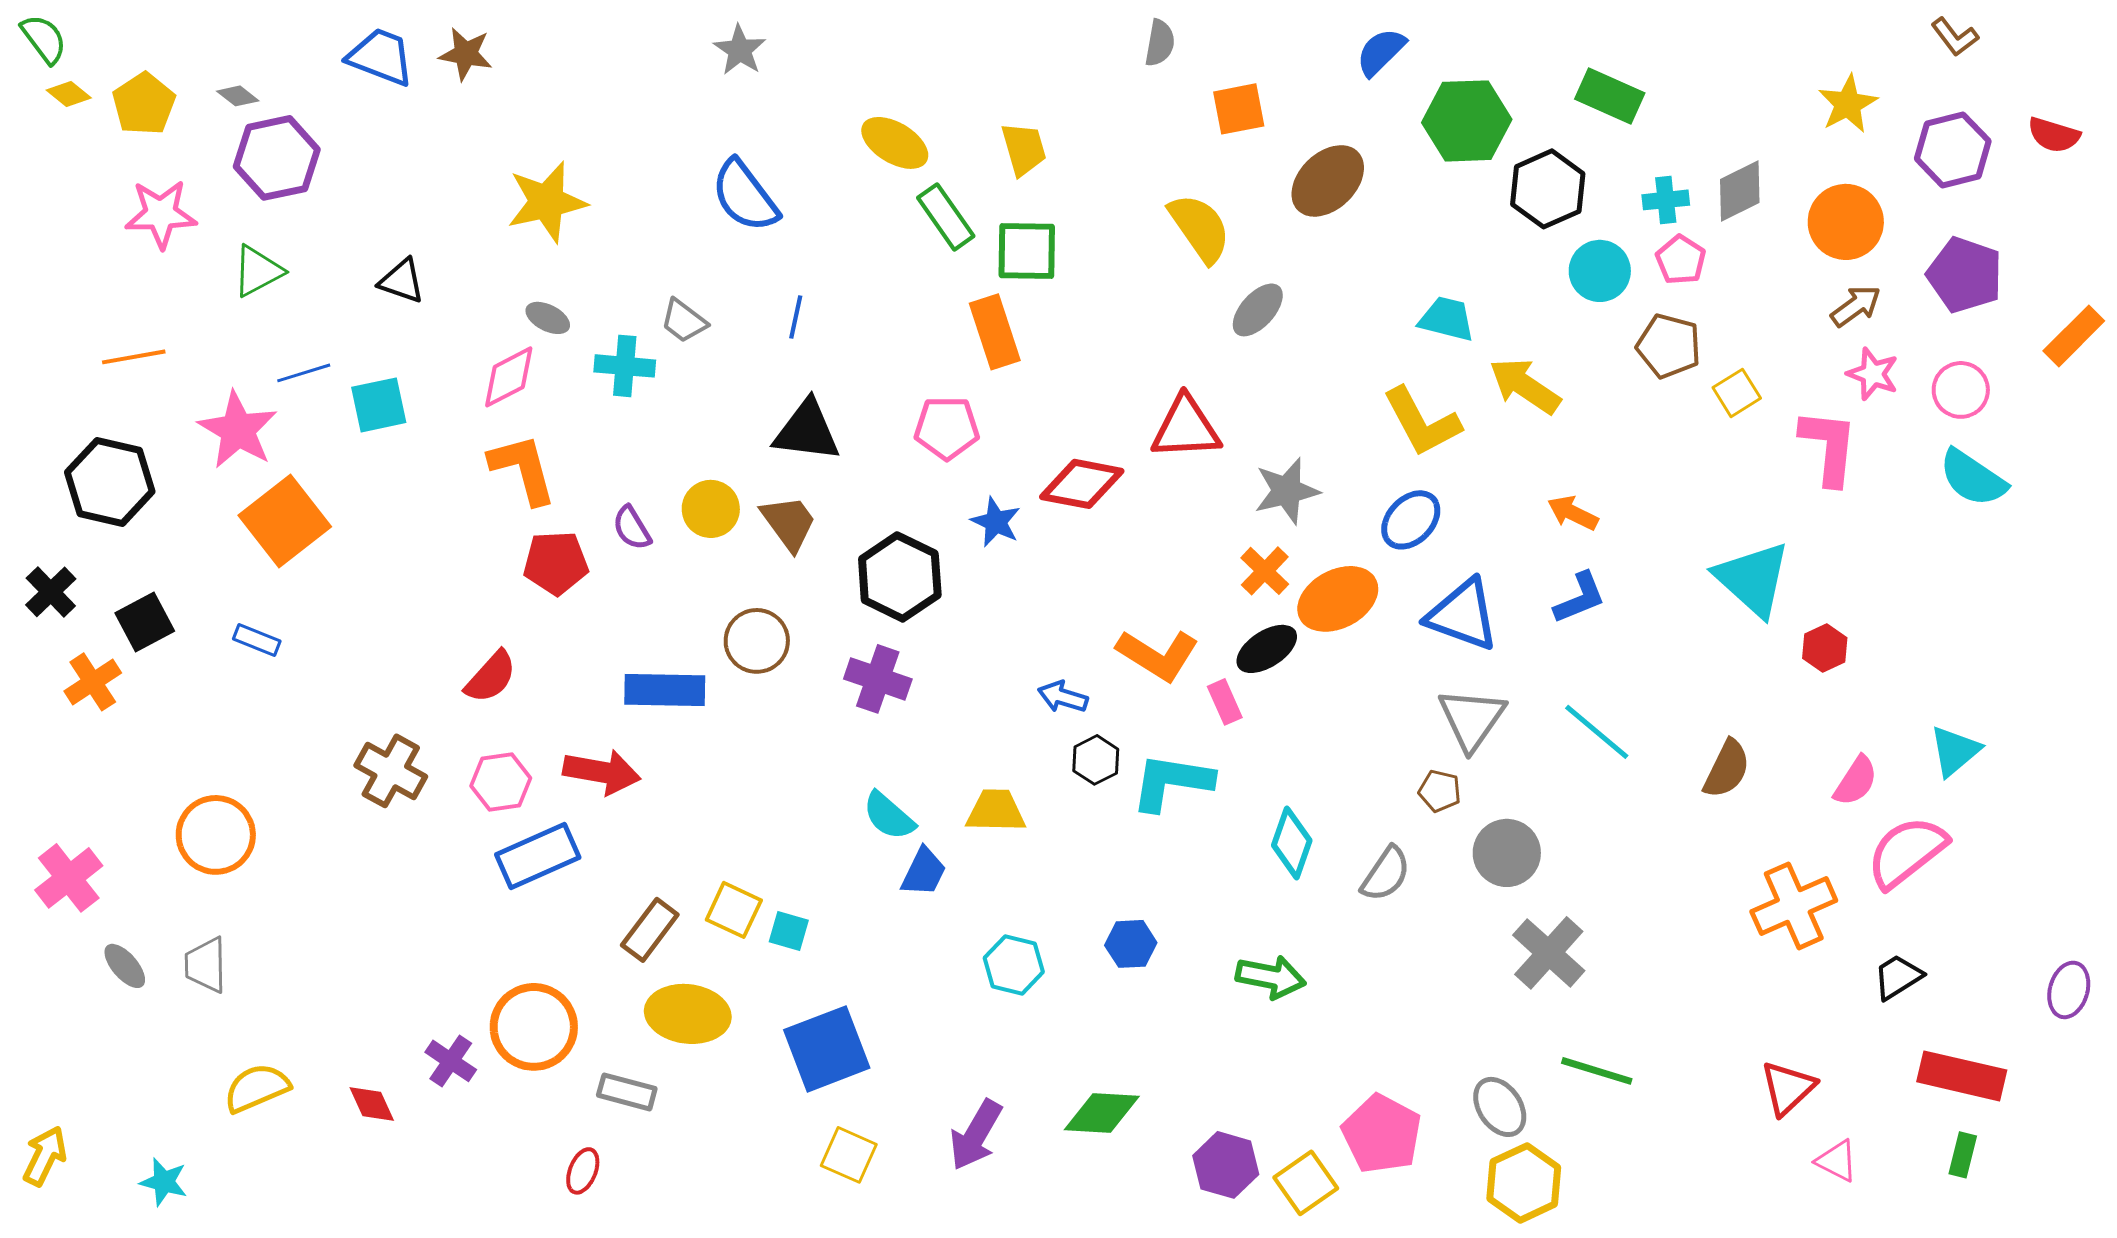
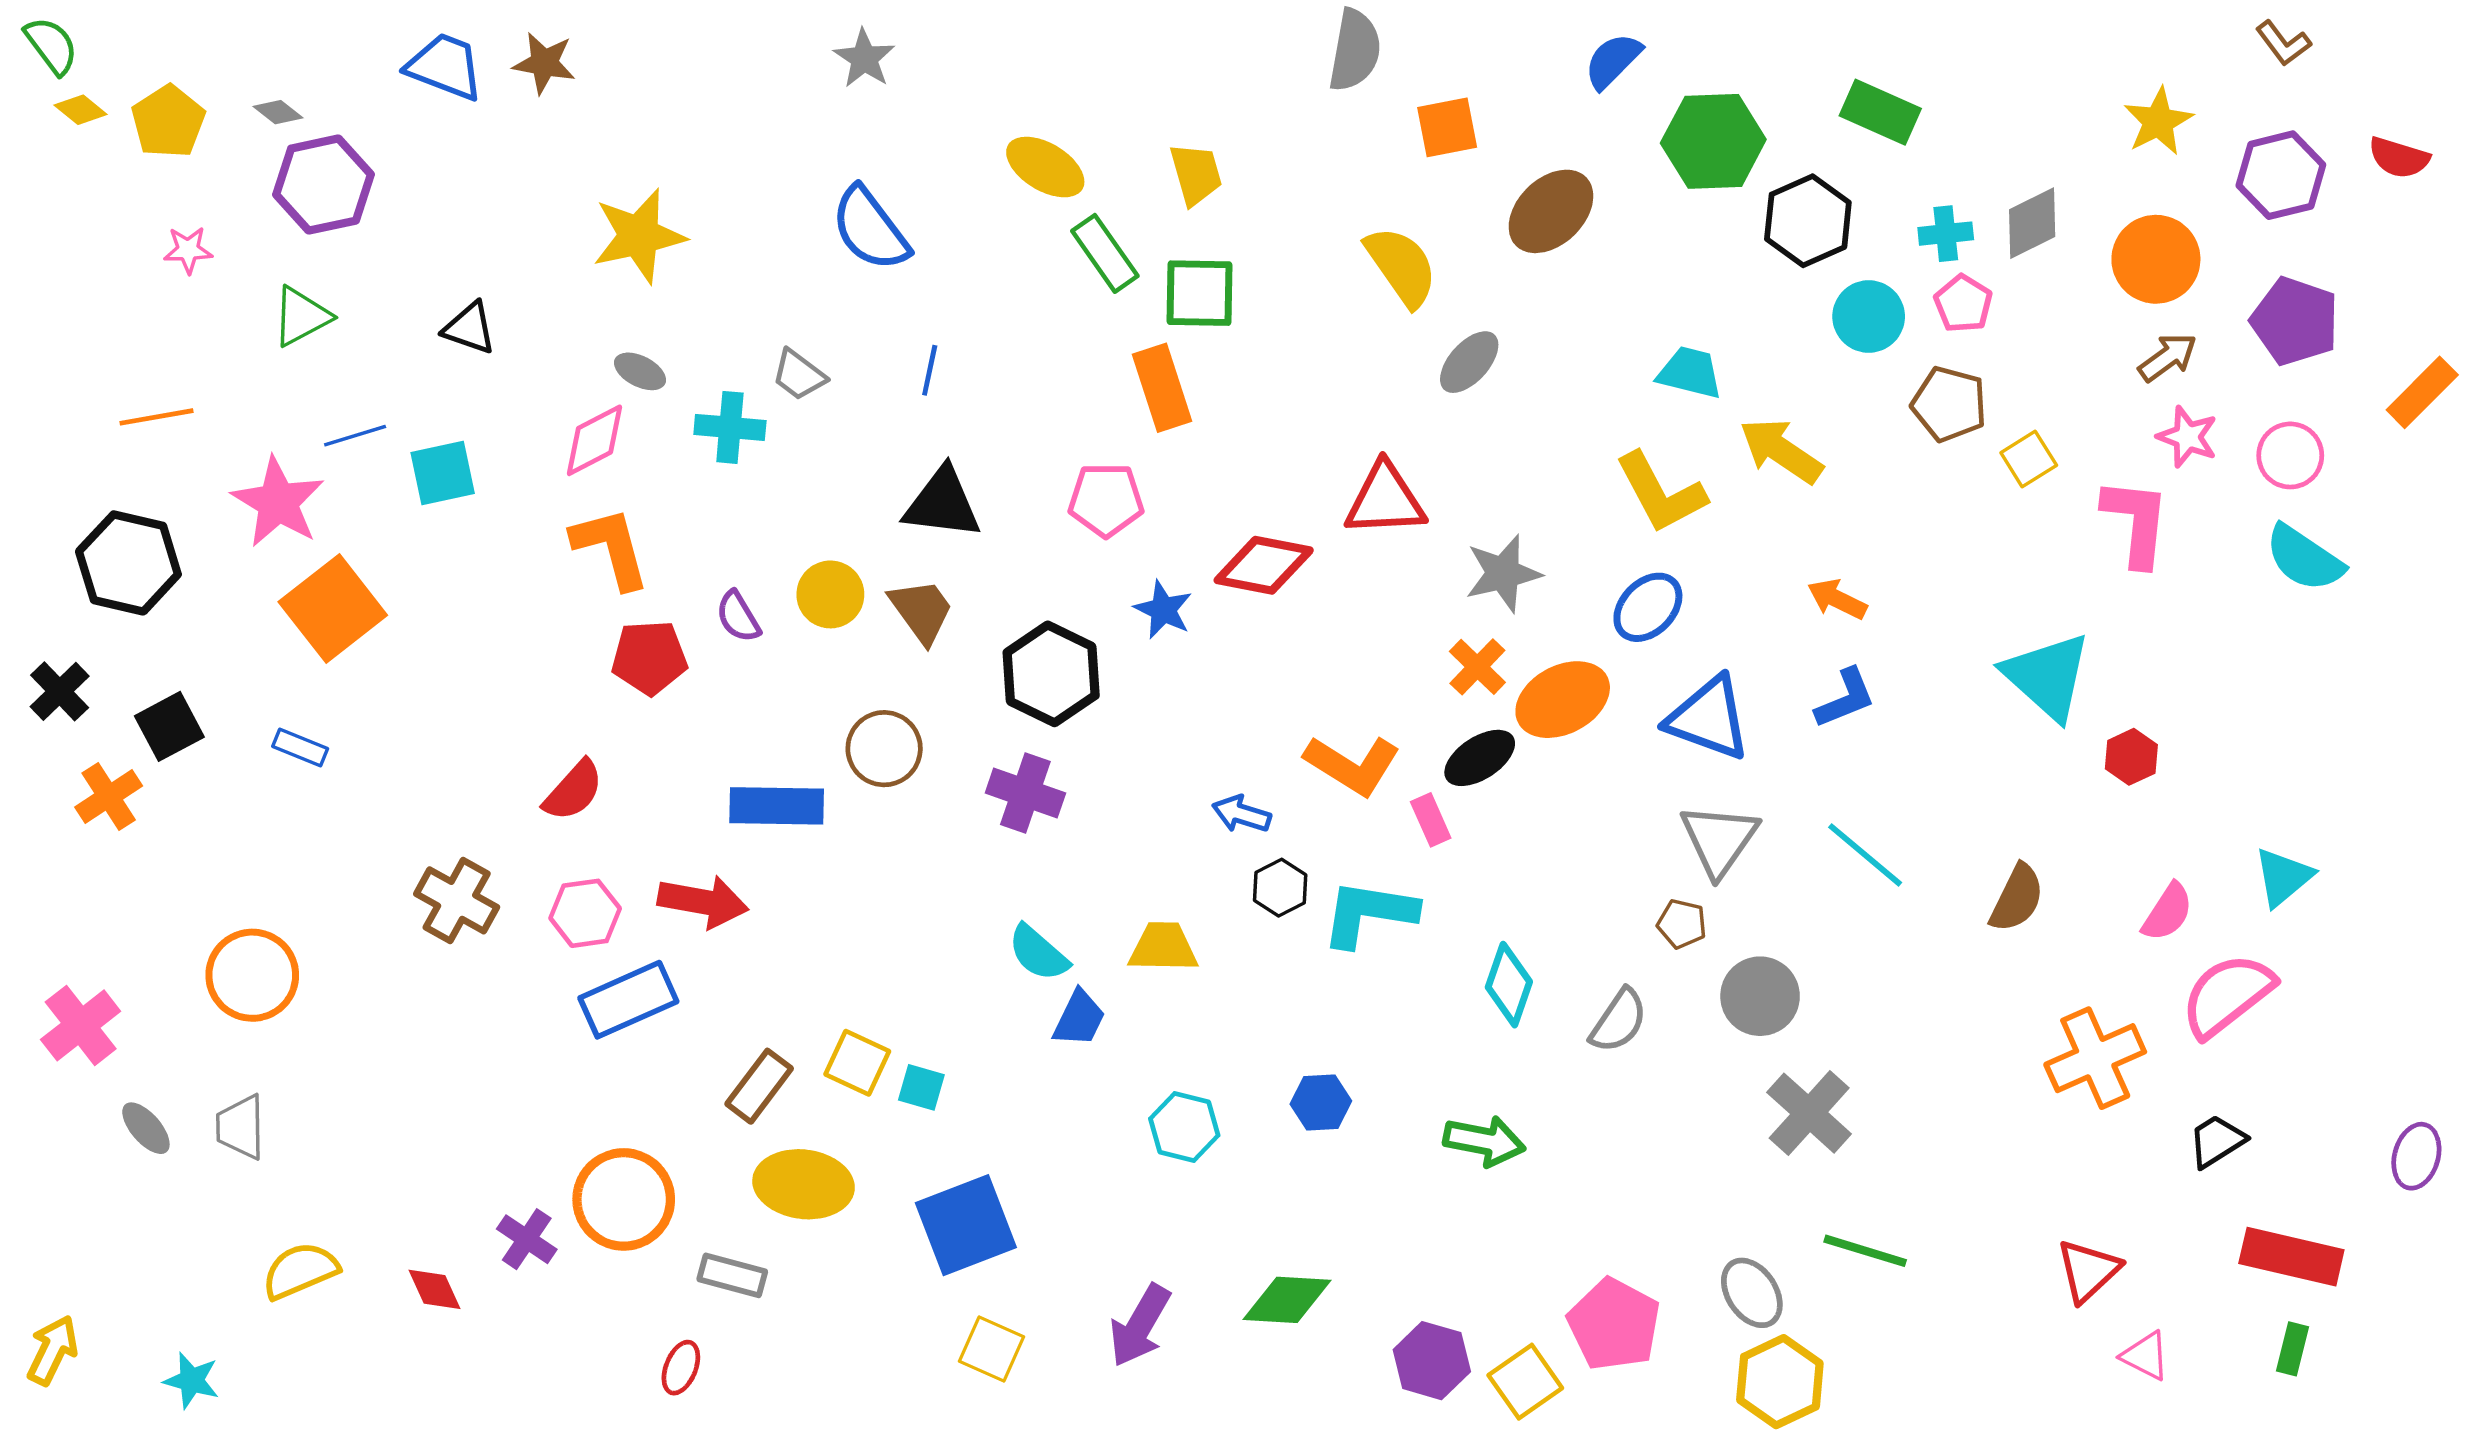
gray semicircle: (1160, 43) -> (1355, 50), size x1.5
pink star: (161, 214) -> (188, 250), size x0.6

